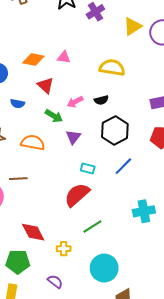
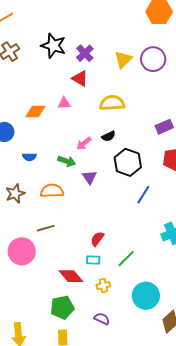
red triangle: (46, 85) -> (80, 78), moved
cyan rectangle: (88, 168) -> (93, 260), moved
red semicircle: (77, 195) -> (97, 239), moved, size x0.6

